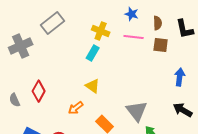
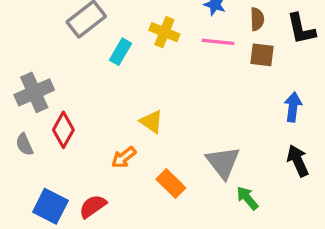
gray cross: (21, 46) -> (34, 92), moved
cyan rectangle: (93, 53) -> (120, 52), moved
black arrow: (183, 110) -> (298, 161), turned 36

